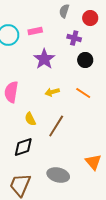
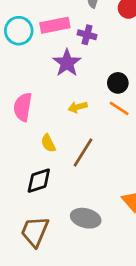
pink rectangle: (35, 31) -> (55, 25), size x1.5
purple cross: (74, 38) -> (87, 35), moved
black circle: (85, 60) -> (118, 83), moved

